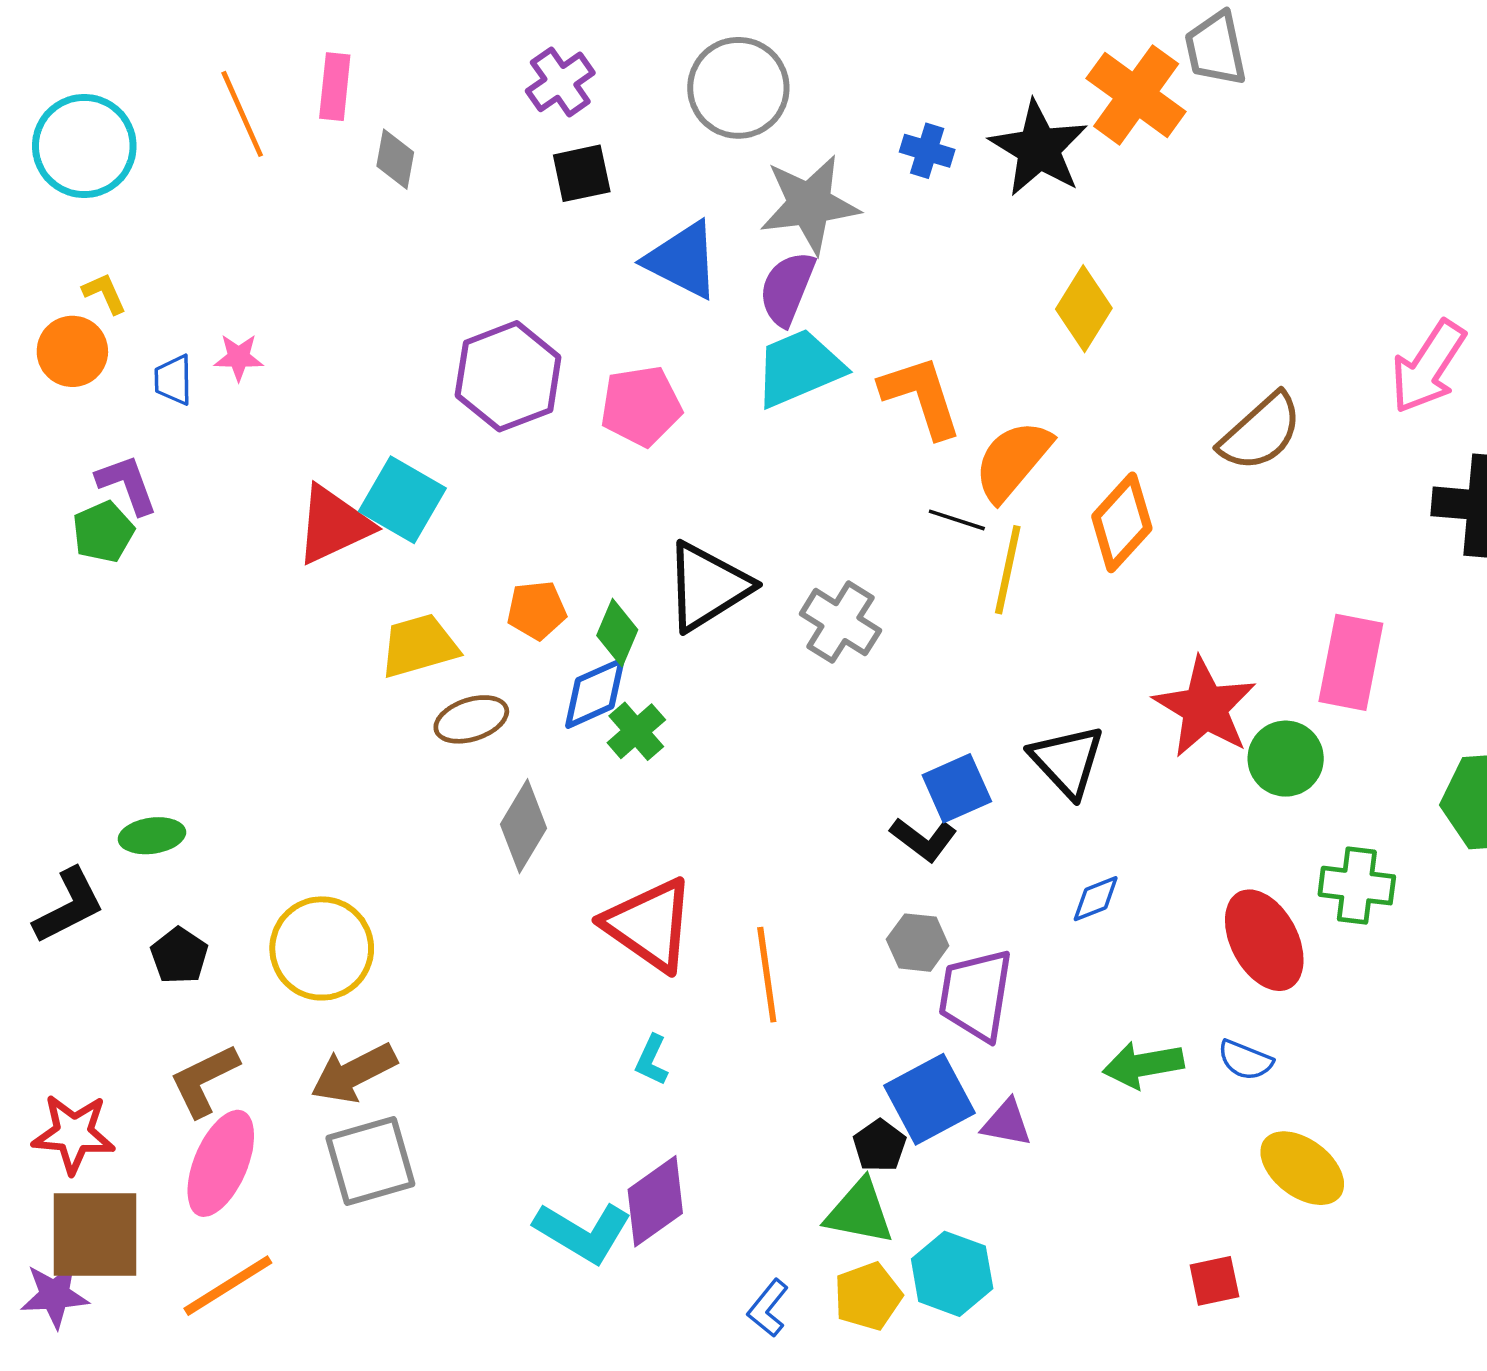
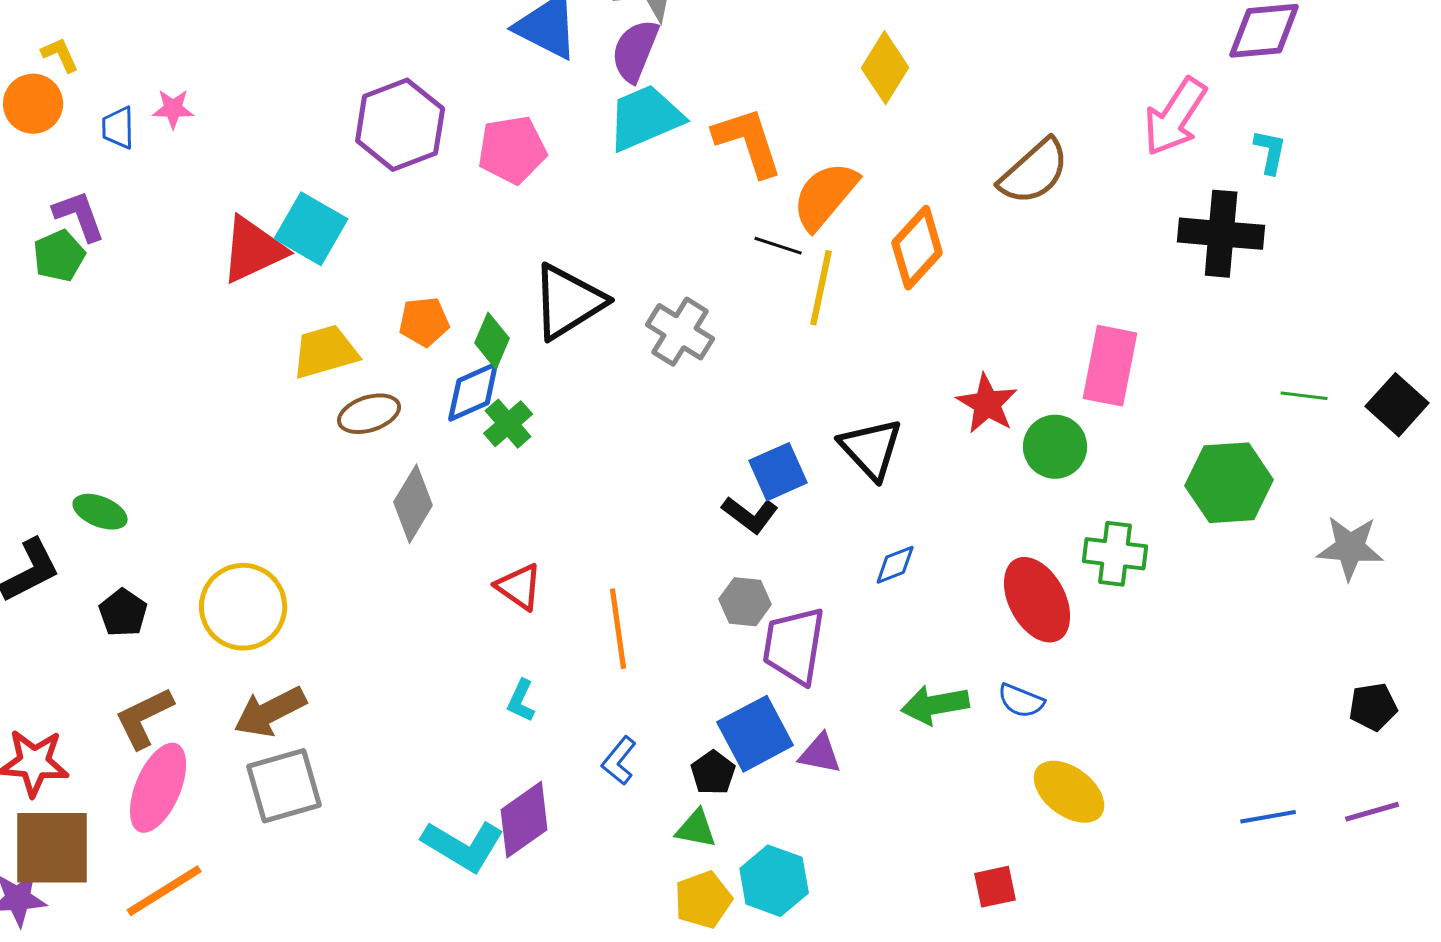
red star: (1205, 708) -> (987, 404), size x0.7
green ellipse: (152, 836) -> (100, 512), turned 30
red triangle: (649, 925) -> (519, 587), size x0.6
green triangle: (859, 1212) -> (696, 829), size x0.7
blue L-shape: (768, 1308) -> (619, 761), moved

